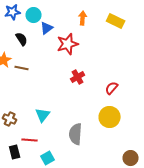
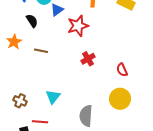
brown line: (22, 68) -> (41, 51), moved
red semicircle: (112, 88) -> (122, 70), turned -64

